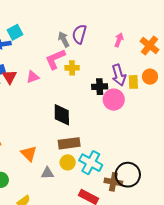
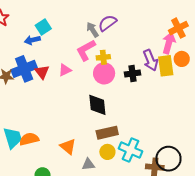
purple semicircle: (79, 34) -> (108, 23), turned 42
pink arrow: (119, 40) -> (169, 43), moved, size x1.5
orange cross: (149, 46) -> (178, 28), turned 30
yellow rectangle: (133, 82) -> (166, 66), size x1.5
pink circle: (114, 100) -> (104, 73), moved

